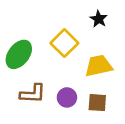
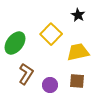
brown L-shape: (33, 94) -> (26, 74), turned -60
purple circle: (67, 97) -> (50, 85), moved

